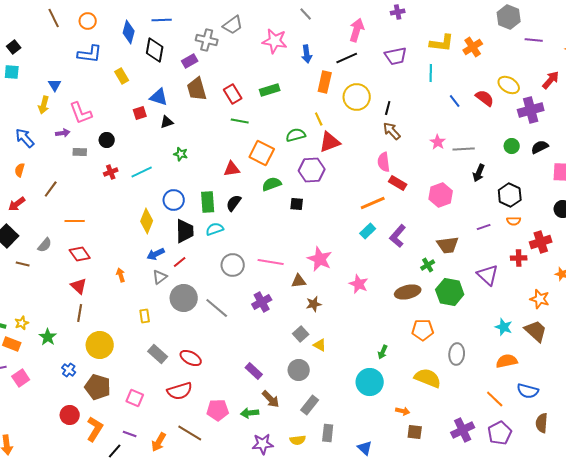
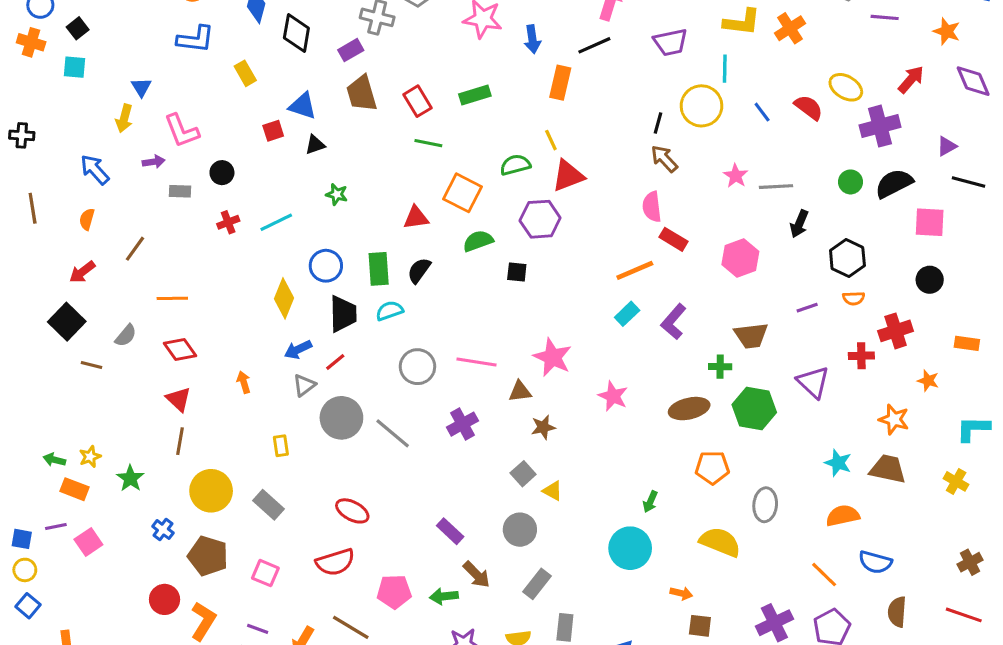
yellow circle: (357, 97) -> (702, 106), moved
black semicircle: (540, 147) -> (894, 183), size x1.4
green cross: (428, 265) -> (720, 367), turned 32
brown trapezoid: (536, 331) -> (888, 469), turned -30
gray rectangle: (158, 354) -> (268, 505), moved

